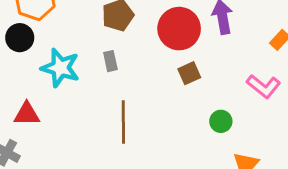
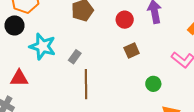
red circle: (179, 29) -> (125, 20), size x0.6
gray rectangle: (110, 61) -> (75, 57), moved, turned 48

